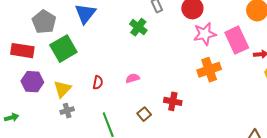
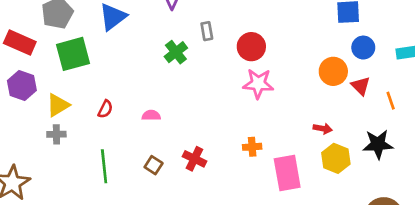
pink rectangle: (237, 40) -> (287, 173), moved
orange cross: (209, 70) -> (252, 147), moved, size x0.6
brown square: (144, 114) -> (154, 165), turned -32

